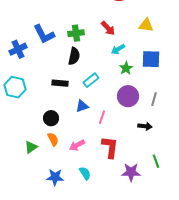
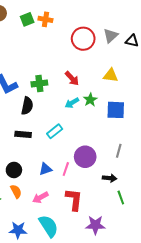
cyan arrow: (118, 49) -> (72, 103), moved
black semicircle: (74, 56) -> (27, 106), moved
green star: (126, 68) -> (90, 100), moved
purple circle: (128, 96) -> (85, 157), moved
blue triangle: (82, 106) -> (45, 169), moved
green line: (156, 161) -> (121, 197), moved
cyan semicircle: (85, 173) -> (49, 226), size x1.6

